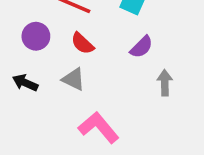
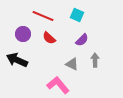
gray triangle: (73, 79) -> (72, 64), moved
black arrow: (25, 83) -> (17, 60), size x1.5

